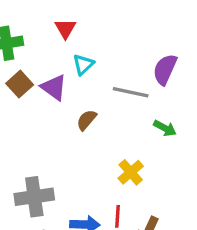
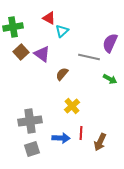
red triangle: (65, 29) -> (49, 18), turned -32
cyan triangle: (83, 64) -> (62, 31), moved
yellow cross: (131, 172) -> (72, 106), moved

